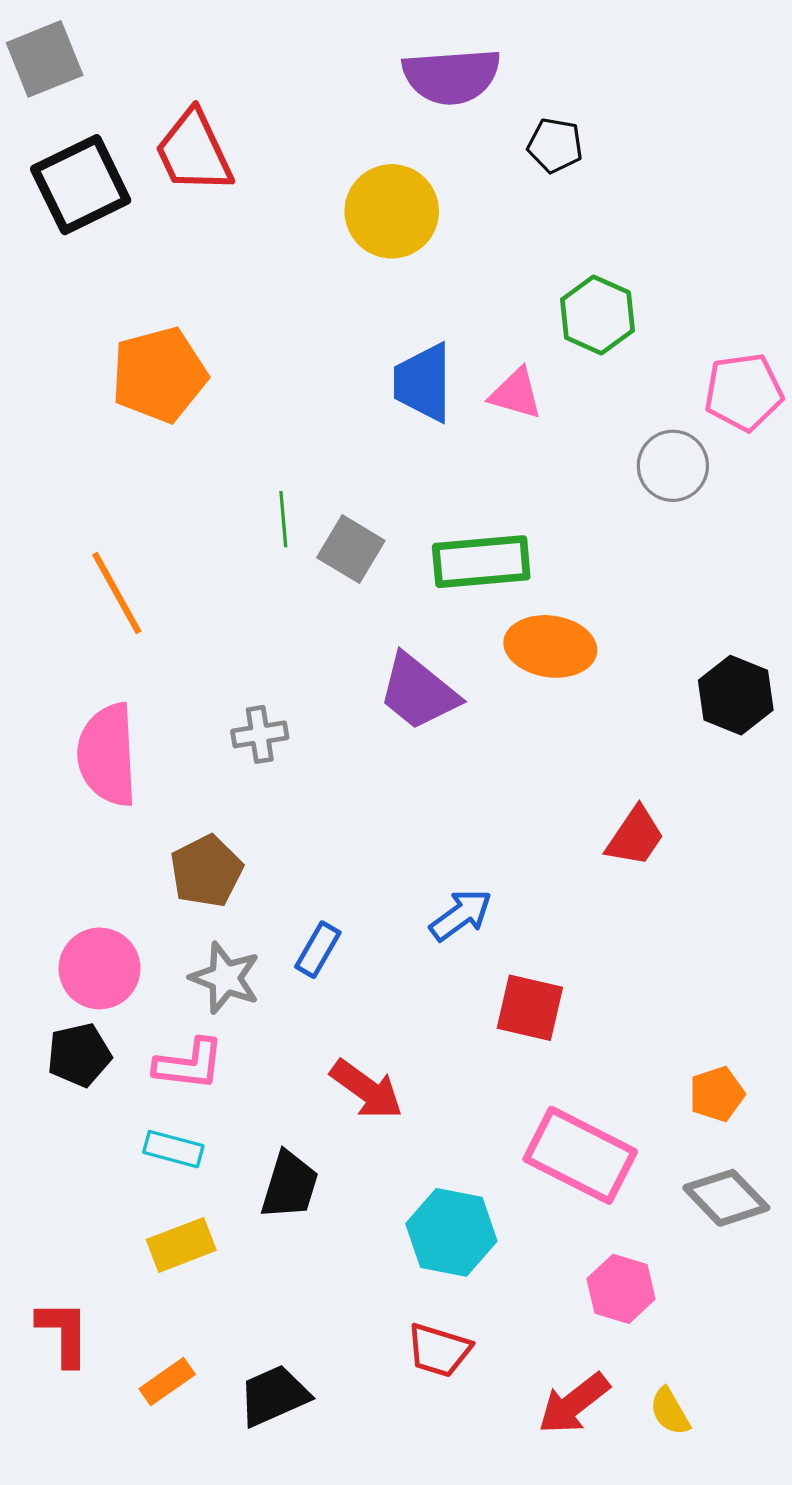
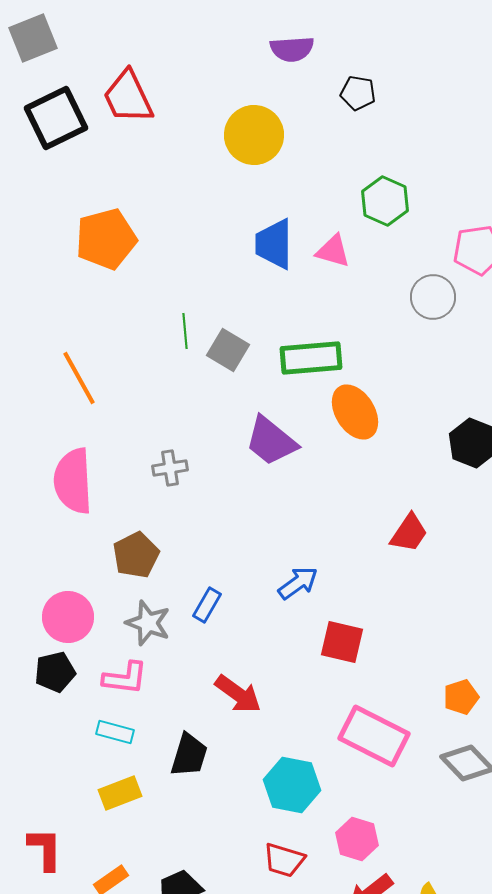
purple semicircle: (451, 76) -> (292, 49), size x0.7
orange ellipse: (550, 646) -> (355, 412), turned 50
pink hexagon: (621, 1289) -> (357, 839), moved

